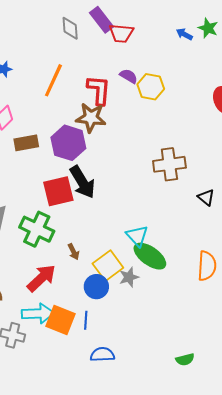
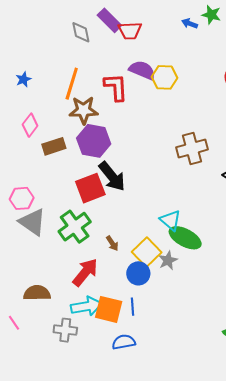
purple semicircle: (129, 76) -> (142, 70), size x1.5
brown star: (91, 118) -> (84, 110), moved
green cross: (37, 229) -> (75, 227), turned 36
blue semicircle: (102, 355) -> (124, 342), moved

